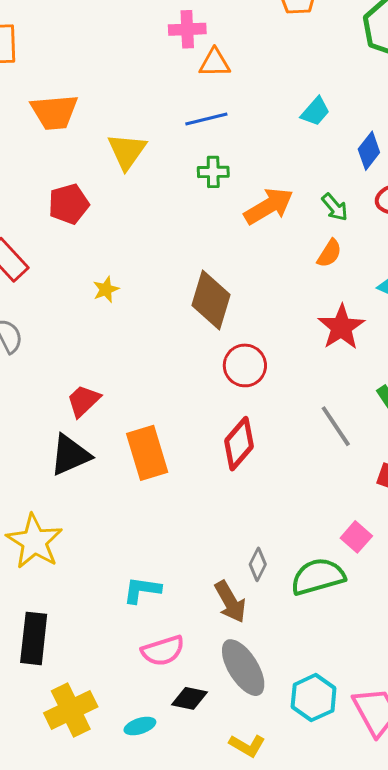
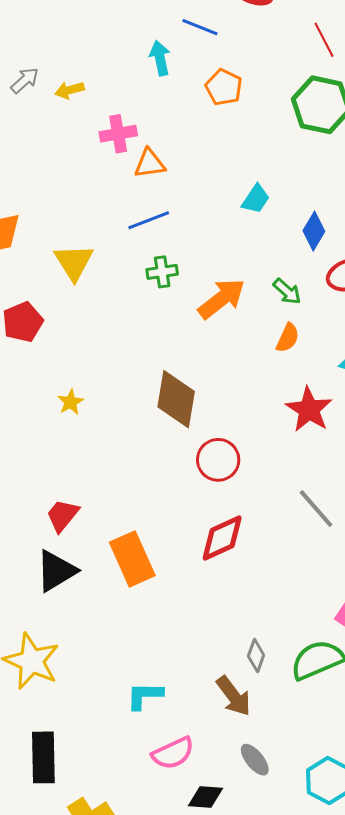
red diamond: (239, 444) -> (222, 538), turned 32
gray ellipse: (243, 668) -> (255, 760), size x0.6

